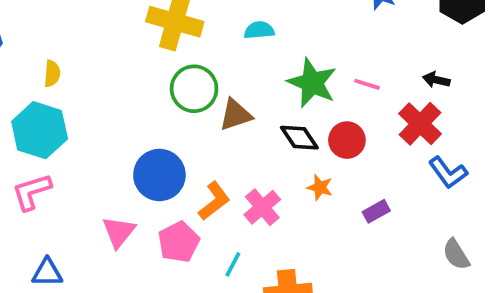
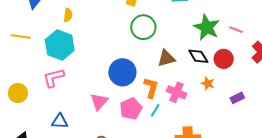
brown triangle: (236, 115) -> (166, 58), moved
orange L-shape: (214, 201) -> (151, 88), turned -40
pink cross: (262, 207) -> (177, 92), turned -30
cyan line: (233, 264) -> (155, 110), moved

